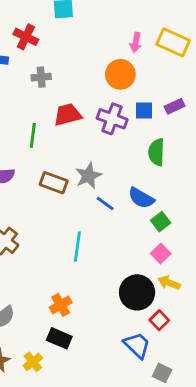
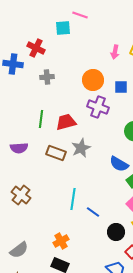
orange circle: (120, 74) -> (93, 80), moved
blue square: (144, 110) -> (121, 87), moved
red trapezoid: (68, 115) -> (66, 122), moved
blue line: (105, 204) -> (93, 212), moved
black circle: (137, 292) -> (116, 232), size x0.7

